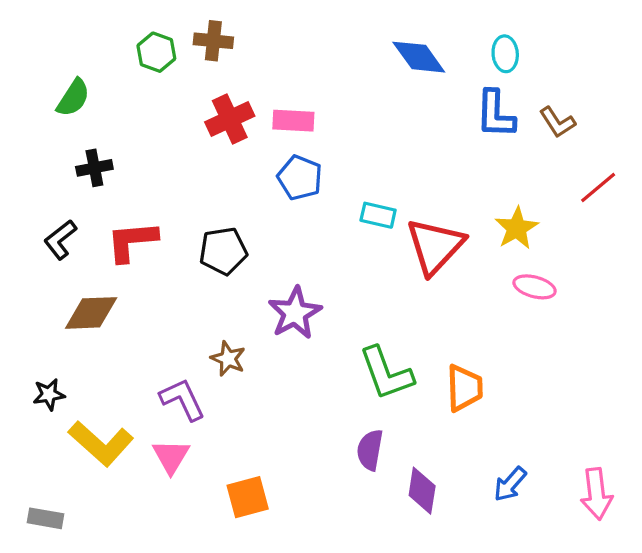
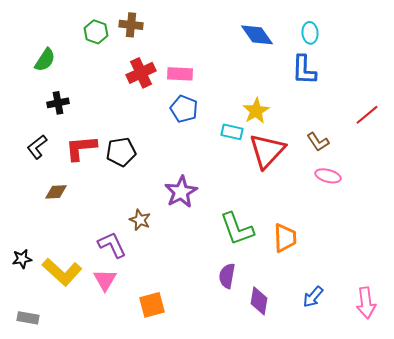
brown L-shape: (557, 122) -> (318, 142), moved
yellow star: (517, 228) -> (256, 111), moved
black pentagon: (223, 251) -> (121, 152), moved
brown diamond: (91, 313) -> (56, 192), size x0.7
black star: (49, 394) -> (22, 259), moved

